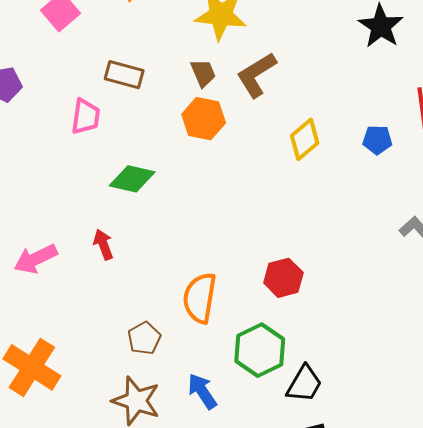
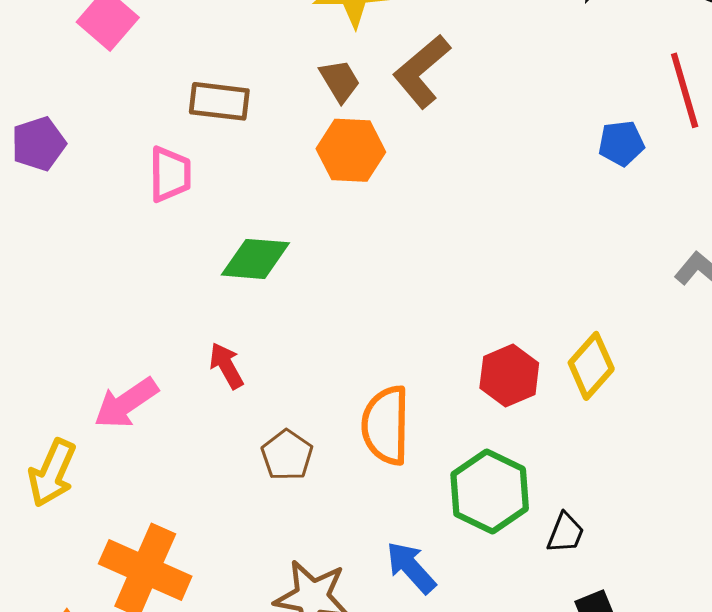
yellow diamond: (305, 139) -> (591, 366), moved
brown pentagon: (144, 338) -> (287, 455), moved
black trapezoid: (304, 384) -> (565, 533), size x0.7

